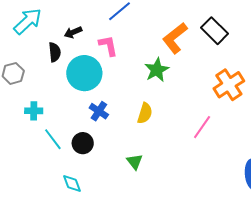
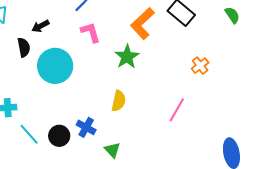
pink L-shape: (108, 46) -> (91, 32), moved
orange cross: (229, 85) -> (200, 66), size x0.6
blue cross: (99, 111) -> (86, 127), moved

